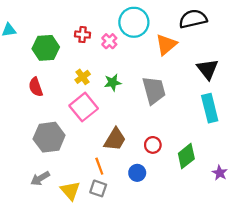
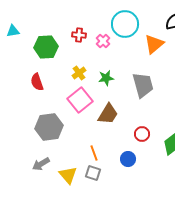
brown trapezoid: (115, 139) -> (108, 114), moved

